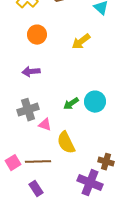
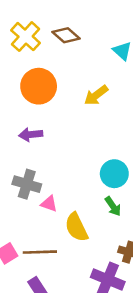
orange circle: (37, 35) -> (39, 86), size x1.4
green arrow: (71, 104) -> (113, 206), moved, turned -91
gray cross: (28, 110) -> (27, 184), turned 35

